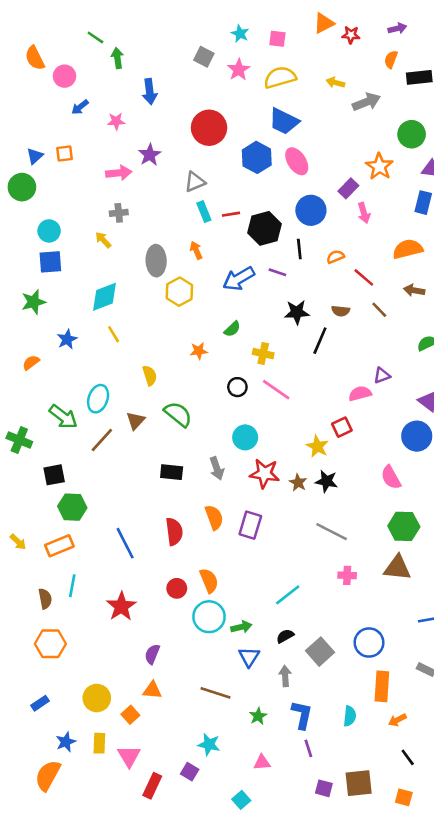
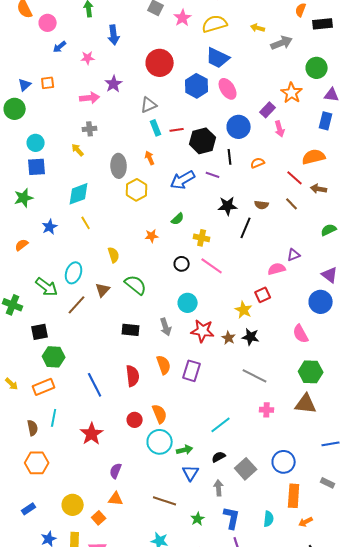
red line: (364, 277) -> (295, 178), moved

